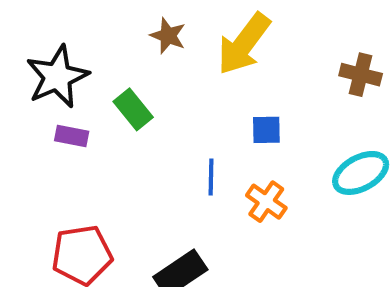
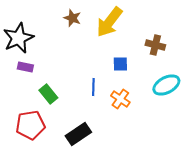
brown cross: (361, 75) -> (155, 45), moved
green rectangle: (133, 109) -> (48, 94), moved

